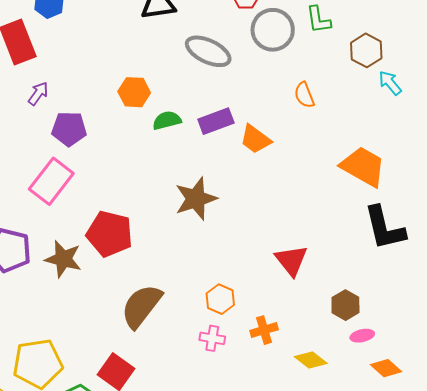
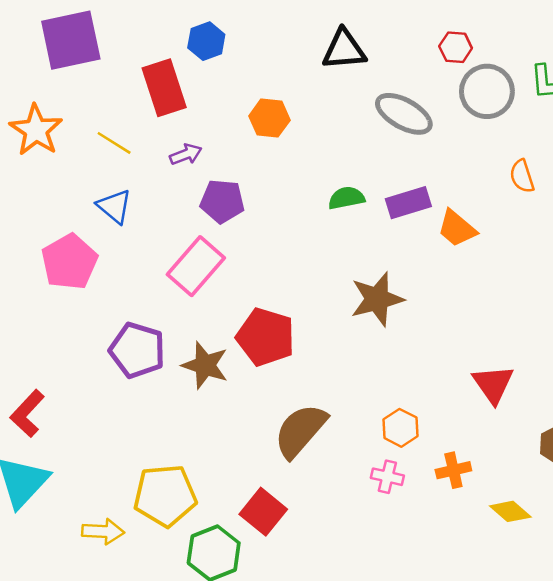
orange hexagon: (134, 92) -> (269, 118), moved
purple arrow: (38, 94) -> (186, 154), turned 30

